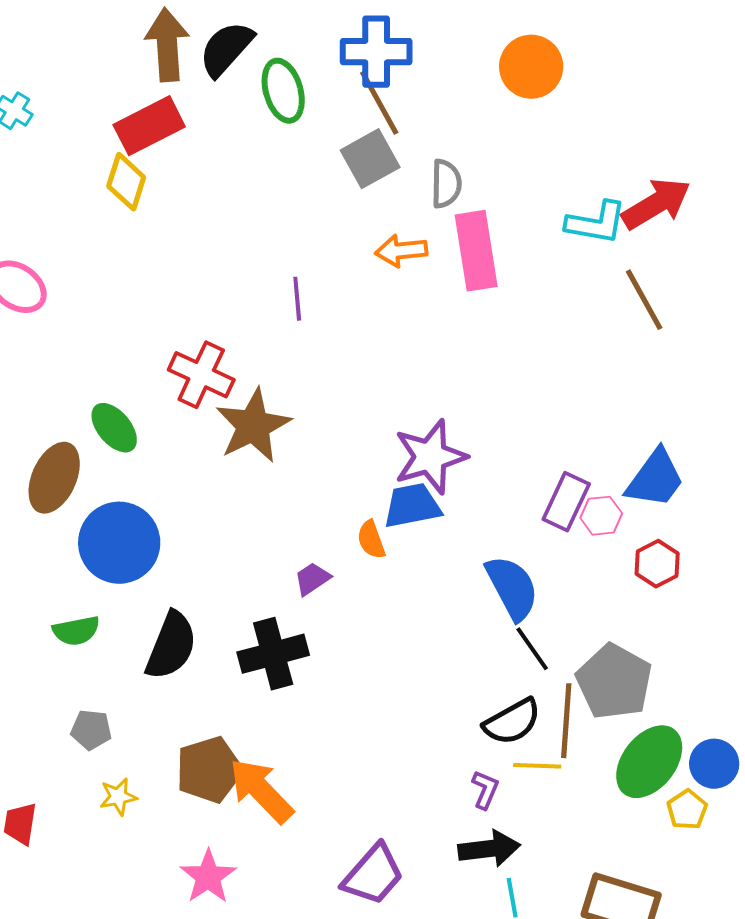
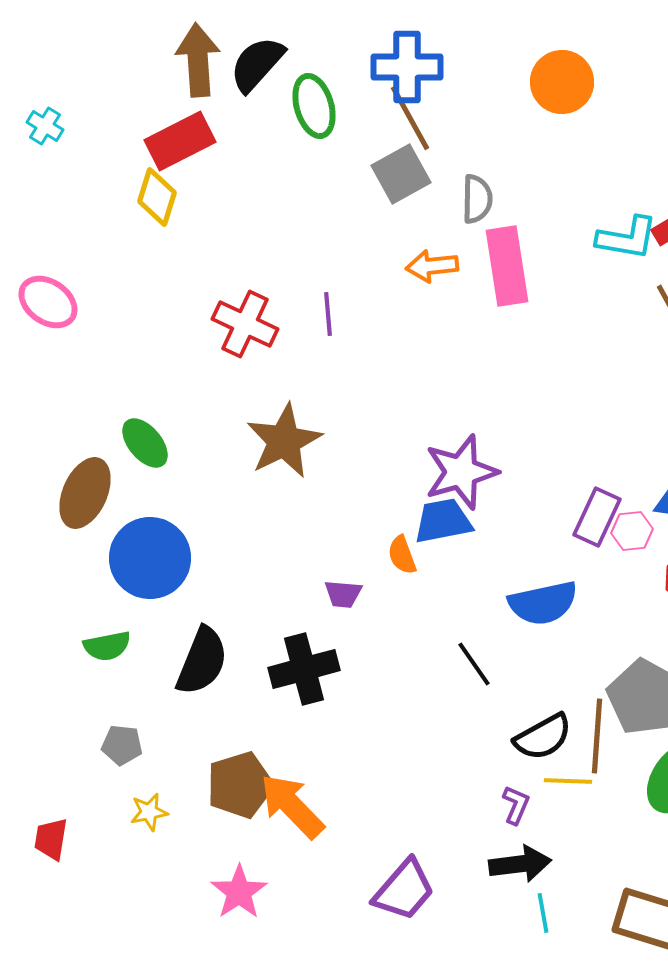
red cross: (201, 375) -> (245, 324), moved
purple trapezoid: (312, 579) -> (343, 594), turned -141
blue semicircle: (512, 588) -> (543, 603), turned 106
black line: (532, 649) -> (474, 664), moved

